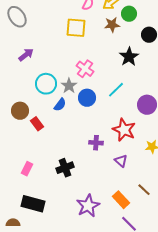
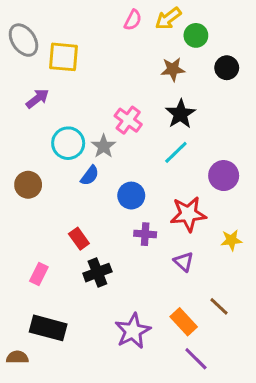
brown star: (112, 25) -> (173, 69), moved
yellow square: (76, 28) -> (64, 57), moved
black star: (129, 57) -> (181, 114), moved
blue circle: (87, 98) -> (131, 196), moved
red rectangle: (37, 124) -> (79, 239), moved
red star: (124, 130) -> (188, 214), turned -30

